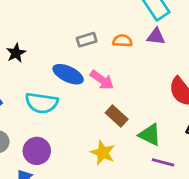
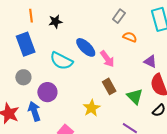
purple triangle: (156, 36) -> (150, 61), moved
gray rectangle: (87, 40) -> (119, 16), moved, turned -56
green triangle: (150, 135) -> (135, 97), moved

